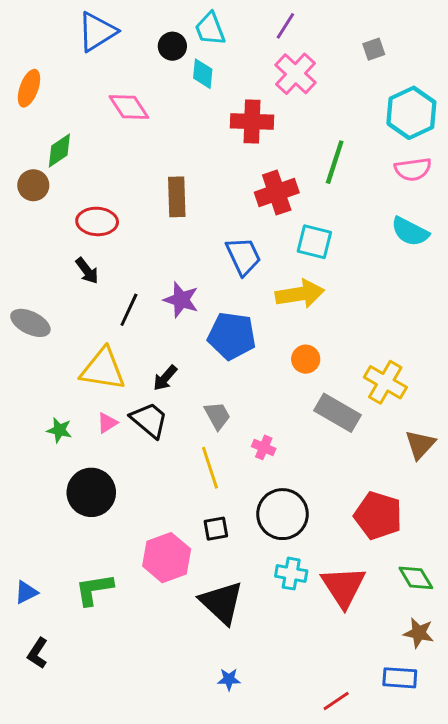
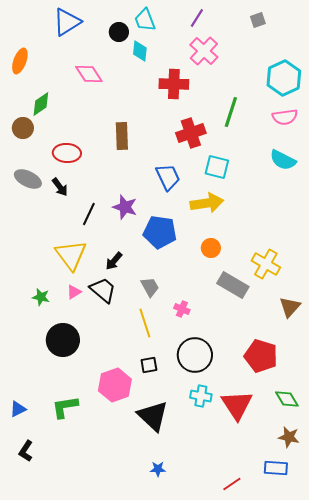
gray square: (374, 49) -> (258, 20), moved
gray ellipse: (30, 323) -> (28, 179), moved
yellow triangle: (103, 369) -> (71, 255), turned 44

